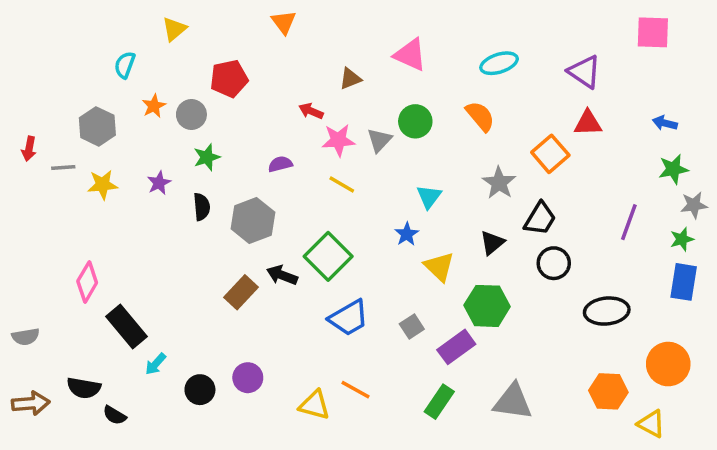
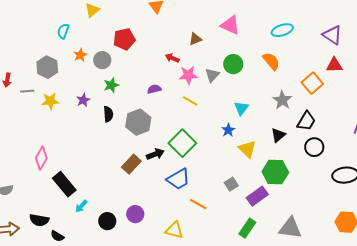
black arrow: (282, 275) -> (155, 154), turned 138
blue trapezoid: (349, 318) -> (178, 179), moved
orange line: (355, 390) -> (198, 204), moved

